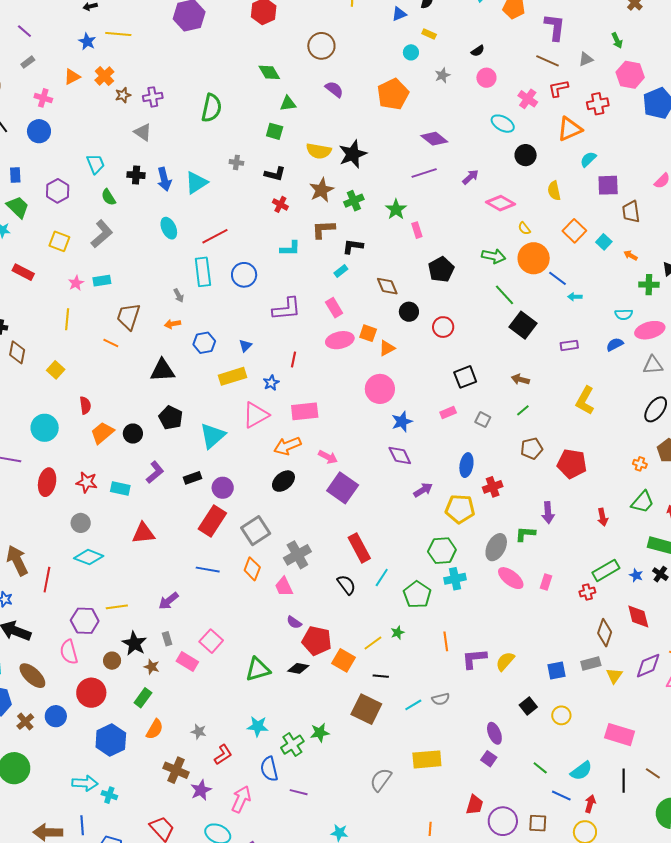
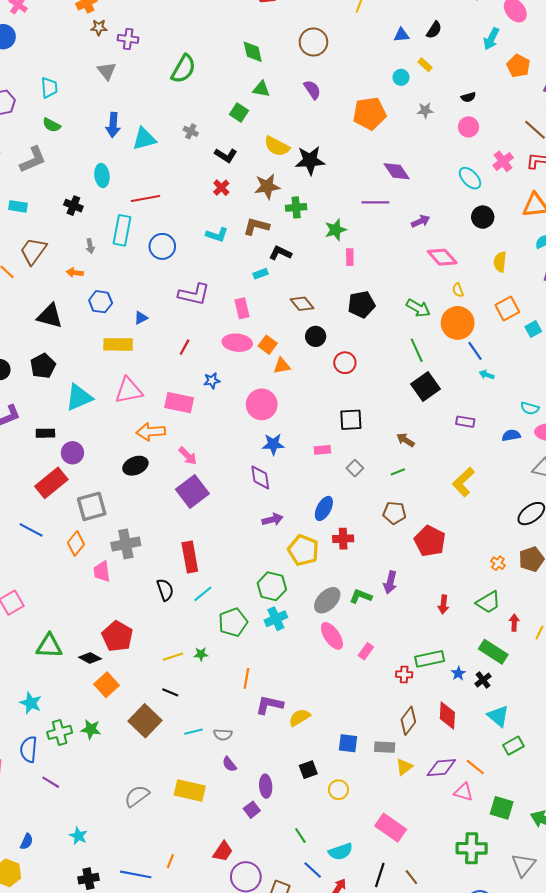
black cross: (136, 175) -> (73, 206), moved
green semicircle: (108, 197) -> (52, 125), turned -48
brown diamond: (387, 286) -> (302, 304), turned -35
blue star: (271, 383) -> (212, 381), moved
cyan cross: (455, 579) -> (276, 619), turned -30
purple semicircle: (294, 622) -> (229, 764), moved
orange square: (344, 660) -> (107, 685), moved

